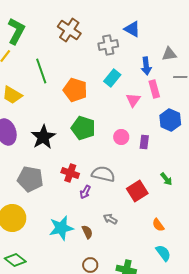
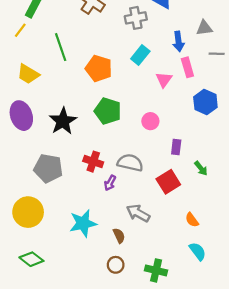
purple rectangle: (144, 142) -> (176, 147), moved
gray arrow: (110, 219) -> (138, 213), size x1.5
brown semicircle: (87, 232) -> (119, 236), moved

